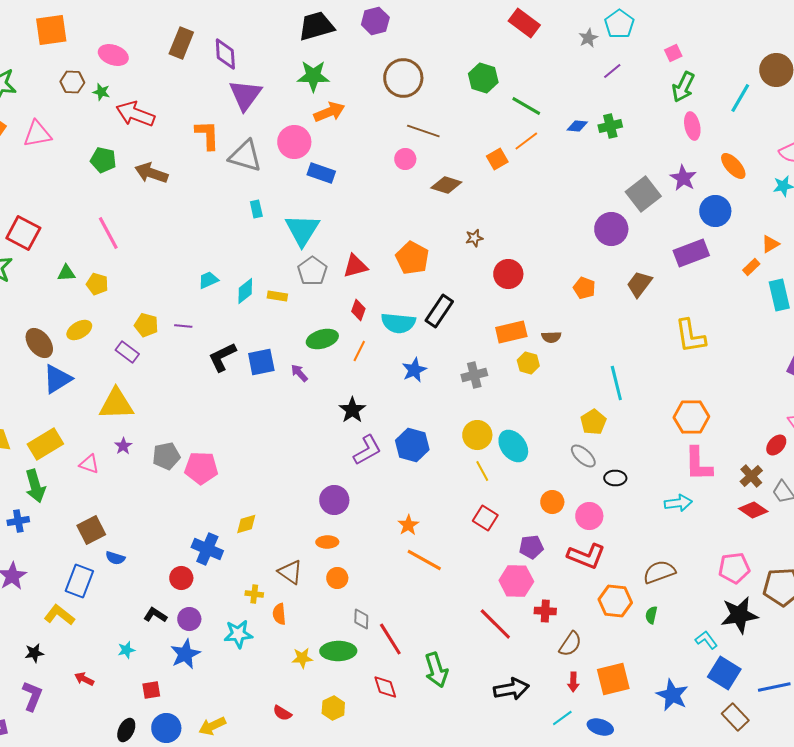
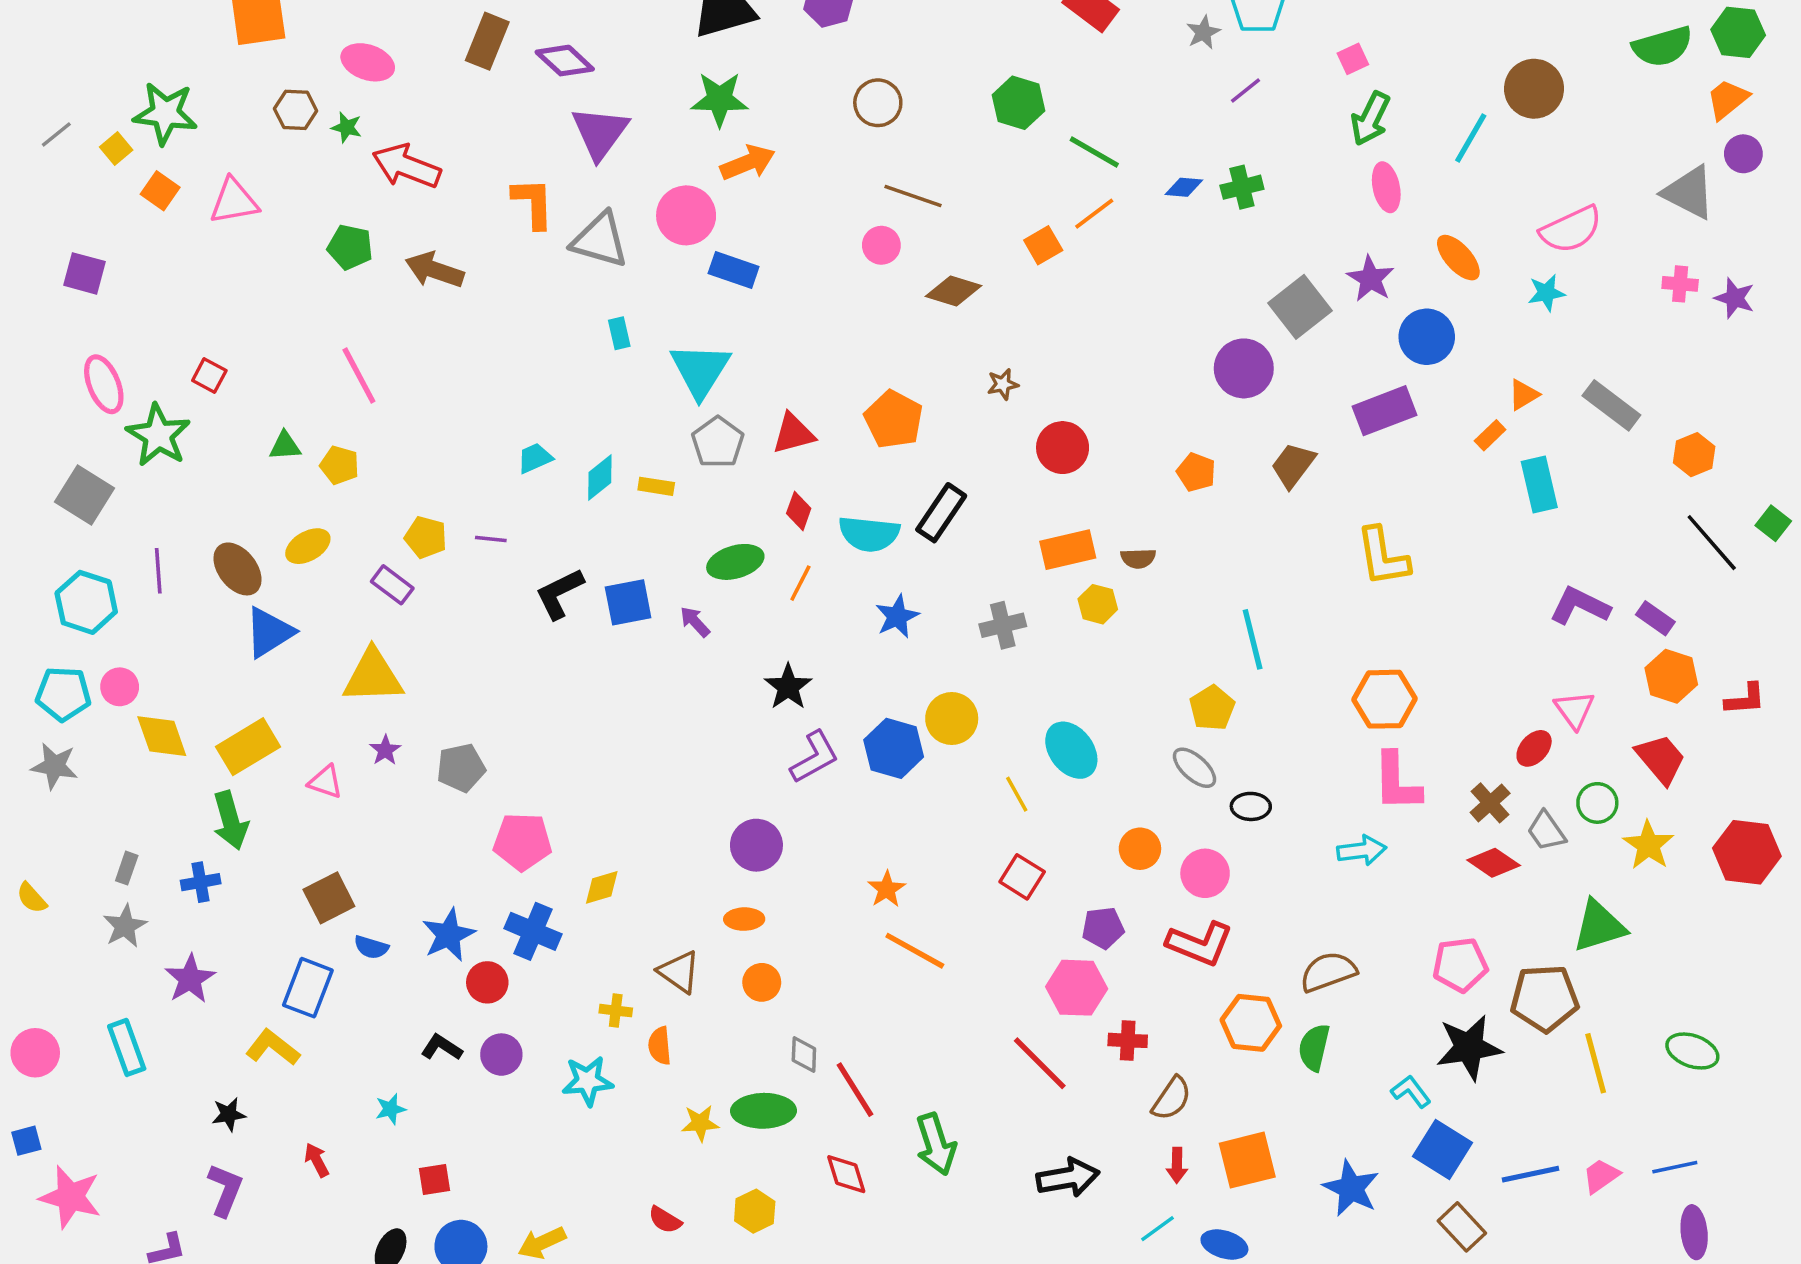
purple diamond: (225, 54) -> (565, 61), turned -44
brown circle: (403, 78) -> (878, 103), size x0.7
red square: (23, 233) -> (209, 375), size x0.6
yellow circle: (477, 435) -> (952, 718), moved
pink pentagon: (201, 468) -> (522, 842), moved
green semicircle: (651, 615) -> (1314, 1047), size x1.5
blue star: (185, 654) -> (449, 935), moved
red arrow: (84, 679) -> (317, 1160), turned 36

